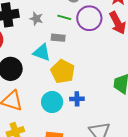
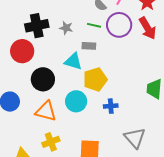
yellow pentagon: (63, 71) -> (95, 79), turned 30
cyan circle: (52, 102) -> (76, 101), moved

